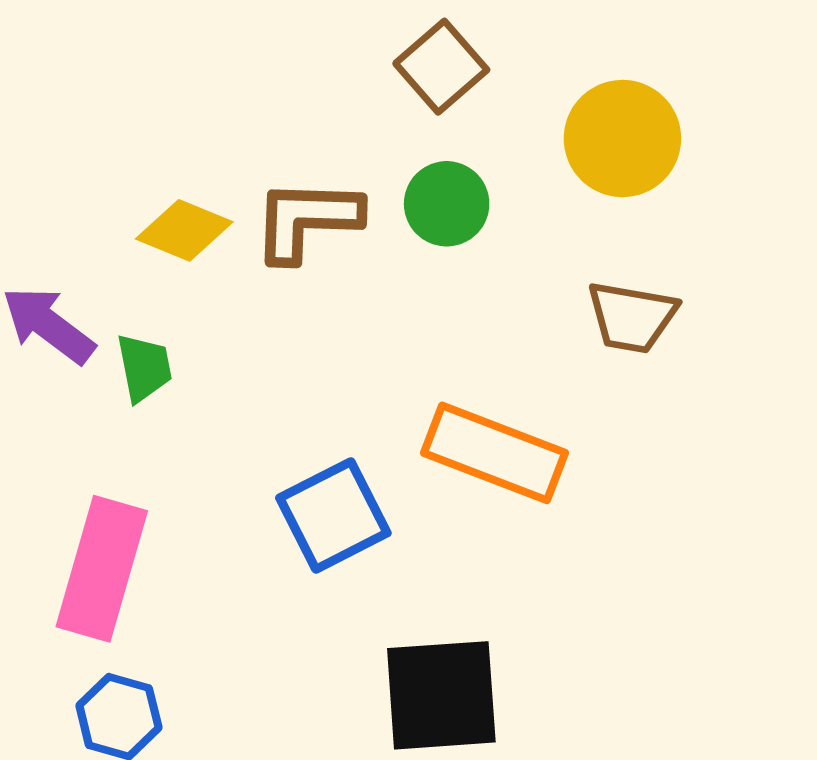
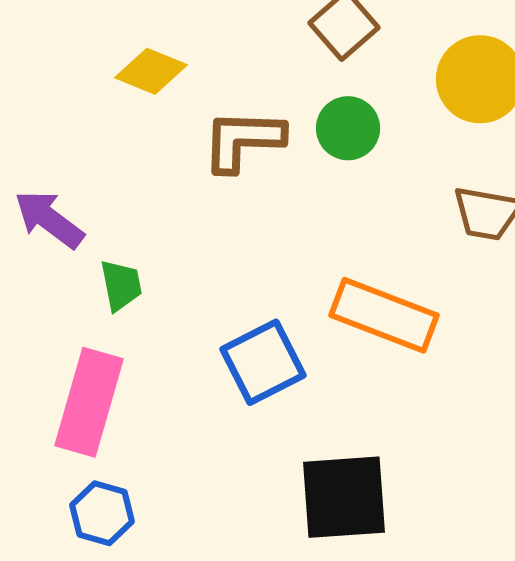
yellow diamond: (184, 230) -> (151, 71), moved
green trapezoid: (144, 368) -> (121, 285), moved

